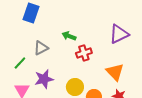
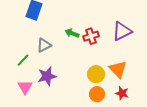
red cross: (84, 53) -> (91, 36), moved
yellow circle: (75, 87) -> (96, 74), moved

